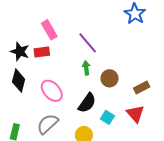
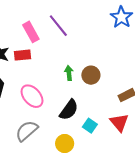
purple line: (88, 43) -> (58, 26), moved
brown circle: (110, 78) -> (91, 75), moved

